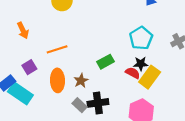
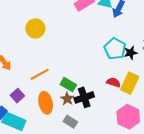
green rectangle: (106, 62) -> (68, 85), moved, turned 70
black star: (141, 64) -> (131, 53), moved
black cross: (98, 103) -> (84, 97), moved

